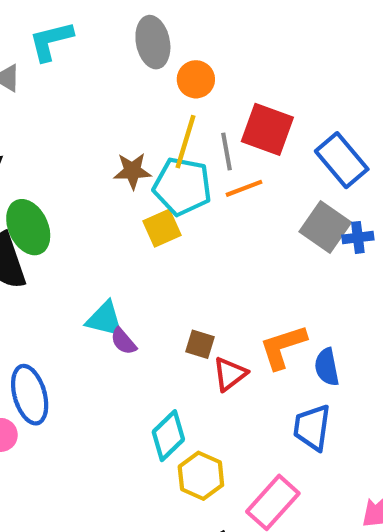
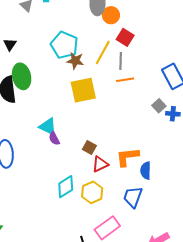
orange circle: (196, 79) -> (111, 15), moved
red square: (267, 129) -> (125, 37), moved, size x0.7
cyan pentagon: (182, 186) -> (64, 45), moved
gray square: (325, 227) -> (159, 106), size x0.6
yellow square: (162, 228) -> (83, 90), size x1.5
yellow hexagon: (201, 476) -> (92, 192), moved

